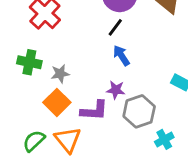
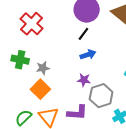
blue arrow: (121, 56) -> (88, 55), turned 105
purple L-shape: (94, 111) -> (77, 113), moved

